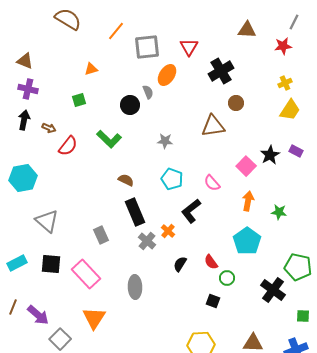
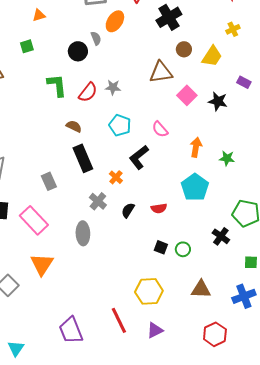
yellow trapezoid: (290, 110) -> (212, 56), moved
green L-shape: (109, 139) -> (57, 85), turned -140
red semicircle: (68, 146) -> (88, 92), moved
purple rectangle: (296, 151) -> (244, 82), moved
black star: (270, 155) -> (218, 101), turned -30
pink square: (246, 166) -> (187, 95), moved
gray cross: (147, 241) -> (98, 201), moved
red semicircle: (211, 262) -> (159, 208), turned -63
green circle: (227, 278) -> (183, 249), moved
black cross: (273, 290) -> (221, 236), size x0.7

